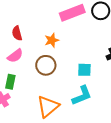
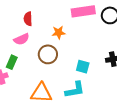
orange triangle: (48, 106) -> (41, 93), turned 30

